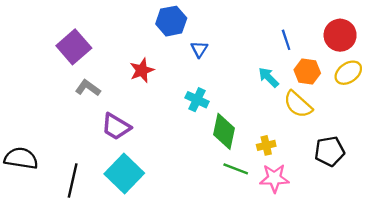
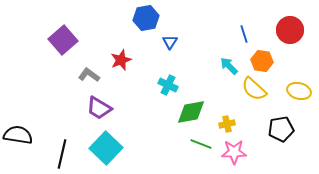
yellow ellipse: (348, 73) -> (299, 91), moved, turned 50
gray L-shape: (88, 88) -> (89, 75), moved
green diamond: (224, 131) -> (191, 112), turned 68

